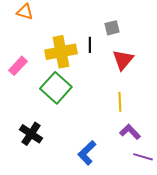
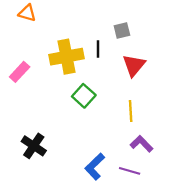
green square: (56, 88) -> (84, 96), moved, size x0.7
purple line: (143, 157) -> (130, 171), moved

